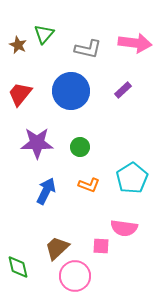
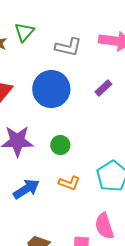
blue arrow: (46, 191) -> (26, 189), turned 32
pink semicircle: (124, 228) -> (104, 226), turned 64

